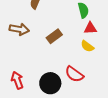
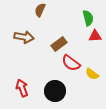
yellow semicircle: (87, 46) -> (92, 74), moved
red semicircle: (74, 74) -> (71, 63), moved

